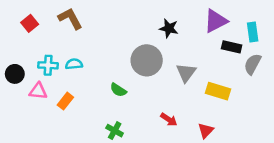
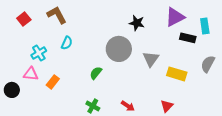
cyan semicircle: (74, 64) -> (67, 43), moved, turned 120
gray semicircle: (253, 64) -> (208, 64), moved
cyan cross: (48, 65) -> (39, 53), turned -35
black circle: (15, 74) -> (12, 90), moved
green semicircle: (118, 90) -> (96, 73), turned 96
red arrow: (169, 119) -> (128, 106), moved

